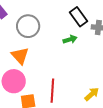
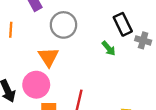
green arrow: (70, 39) -> (109, 48), turned 56

